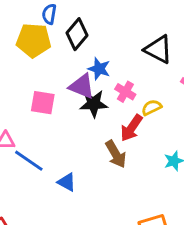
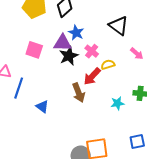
purple triangle: (82, 86) -> (63, 43), turned -30
black star: (94, 104) -> (69, 56), turned -30
blue line: (29, 161) -> (19, 88), turned 65

